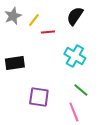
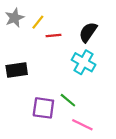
black semicircle: (75, 16) -> (88, 32), moved
green line: (81, 90) -> (68, 100), moved
pink line: (74, 112) -> (82, 125), turned -42

